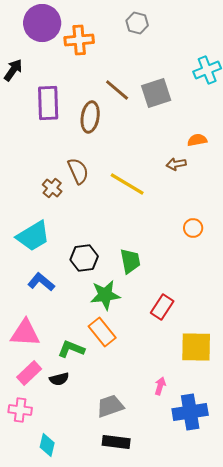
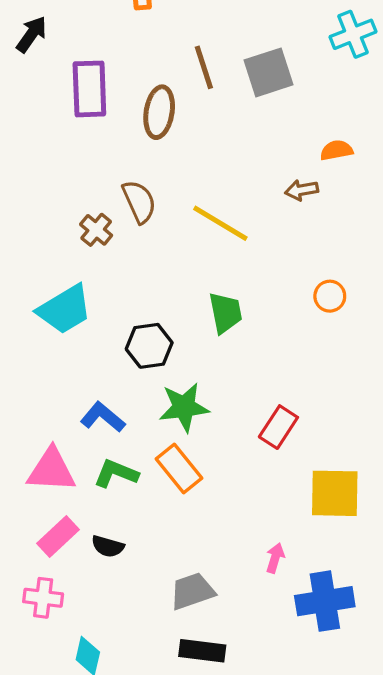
brown line: (117, 90) -> (204, 67), turned 32
green trapezoid: (130, 261) -> (225, 313), moved
blue L-shape: (41, 282) -> (103, 417), moved
green L-shape: (71, 349) -> (116, 473), moved
black semicircle: (59, 379) -> (108, 546), turned 30

